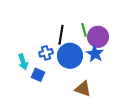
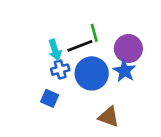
green line: (84, 30) -> (94, 33), moved
black line: (61, 35) -> (80, 46), turned 60
cyan arrow: (23, 62) -> (55, 50), moved

